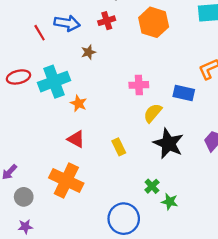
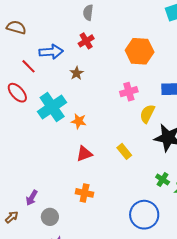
orange hexagon: (154, 22) -> (140, 51), moved
red ellipse: (18, 77) -> (17, 93), moved, turned 75
red triangle: (76, 139) -> (84, 154), turned -36
orange cross: (66, 181) -> (85, 193), size x0.6

